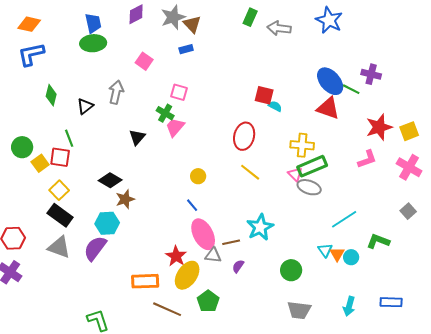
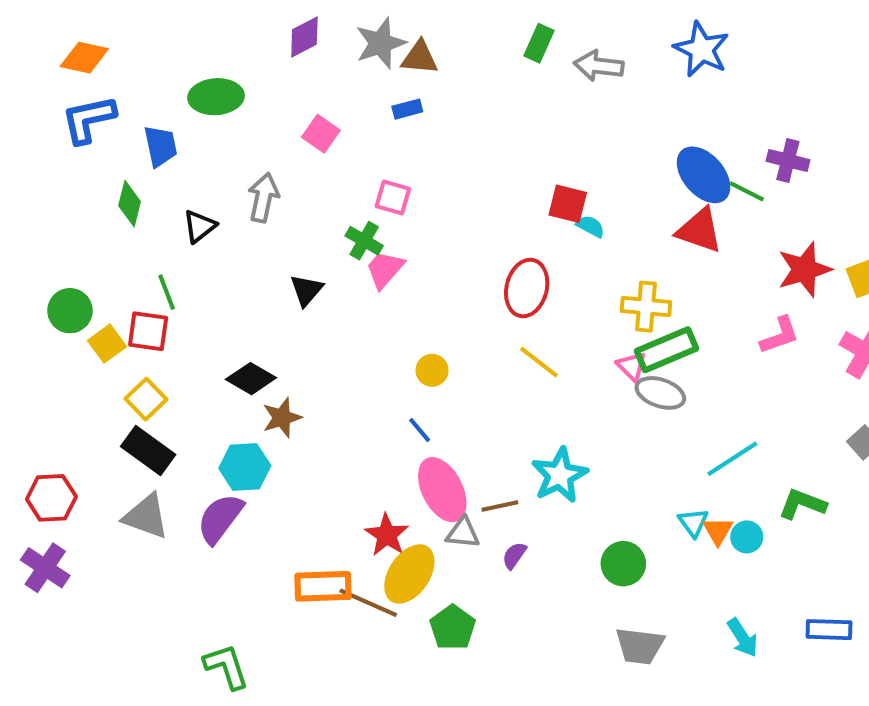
blue trapezoid: (93, 23) -> (160, 146), moved
brown triangle: (192, 24) -> (420, 58), turned -42
cyan arrow: (349, 306) -> (743, 638), turned -48
brown line: (167, 309) -> (368, 603), moved

